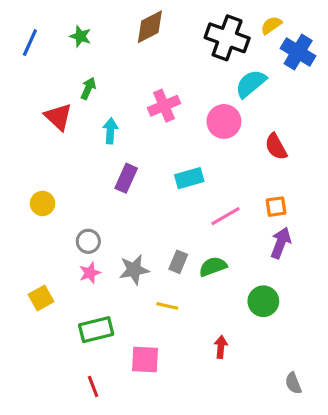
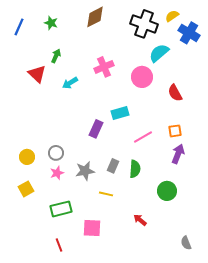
cyan arrow: (110, 131) -> (70, 83), turned -126
purple rectangle: (126, 178) -> (96, 129), moved
yellow circle: (43, 203) -> (27, 157), moved
green semicircle: (213, 267) -> (135, 169), turned 114
red arrow: (221, 347) -> (140, 220), turned -56

